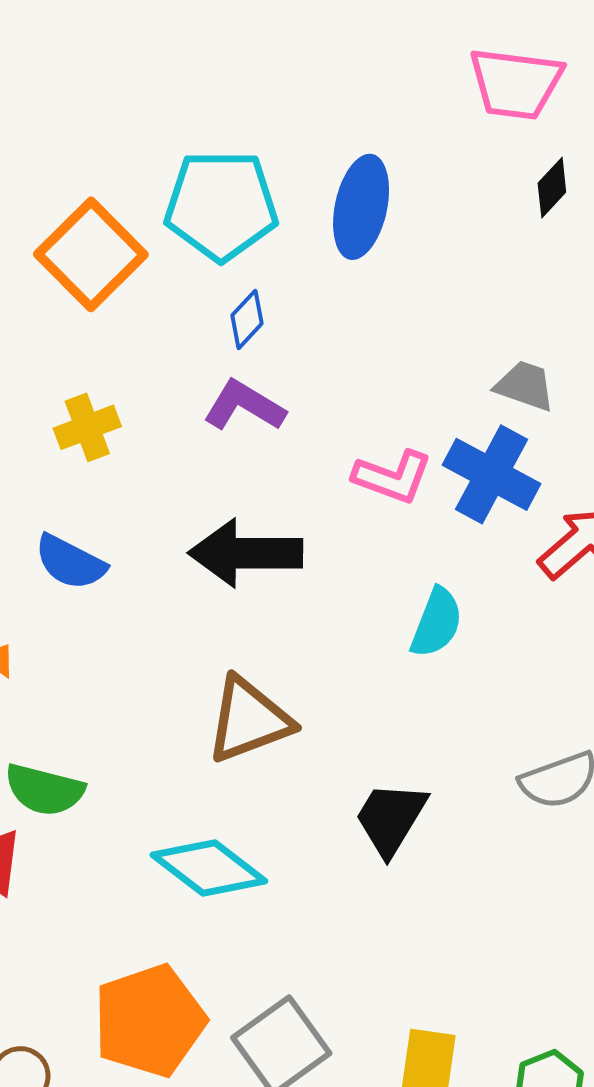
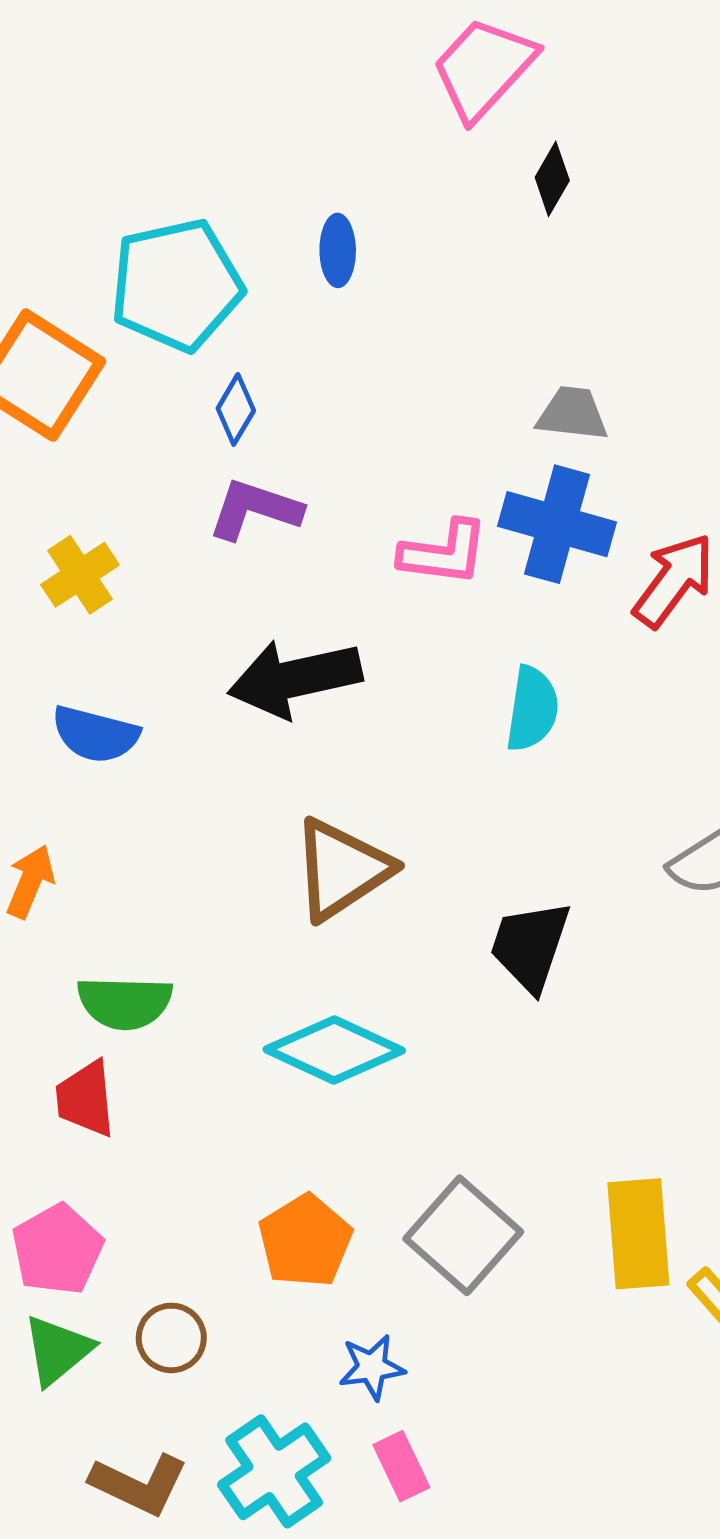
pink trapezoid: (516, 83) -> (484, 68), turned 138
blue ellipse: (361, 207) -> (338, 250), size x0.6
orange pentagon: (149, 1021) -> (305, 1241), size x0.7

